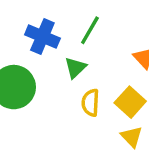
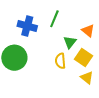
green triangle: (75, 68) -> (70, 42), moved

